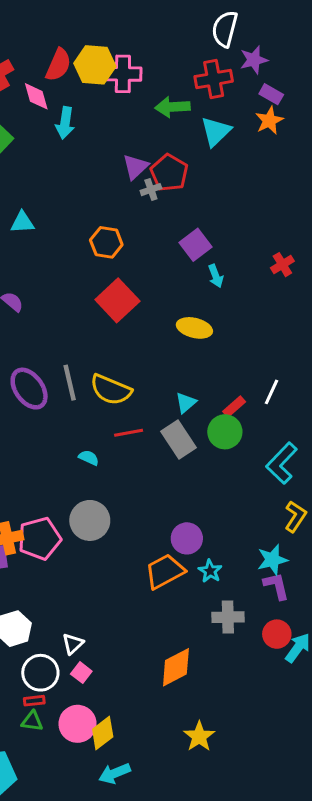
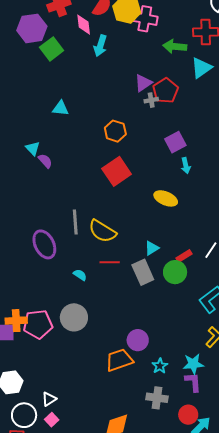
purple ellipse: (29, 389) -> (44, 244), moved
cyan star: (210, 571) -> (160, 366), moved

